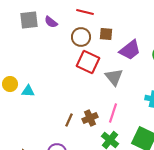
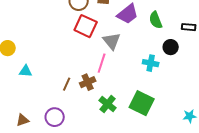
cyan triangle: (28, 91) -> (26, 71), moved
pink line: (113, 113) -> (102, 63), moved

